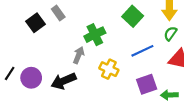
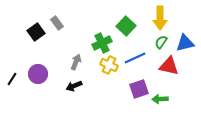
green cross: (95, 35) -> (102, 43), moved
yellow cross: (109, 69) -> (109, 65), moved
purple circle: (31, 78) -> (38, 74), moved
black arrow: (64, 81) -> (74, 86), moved, size x0.7

